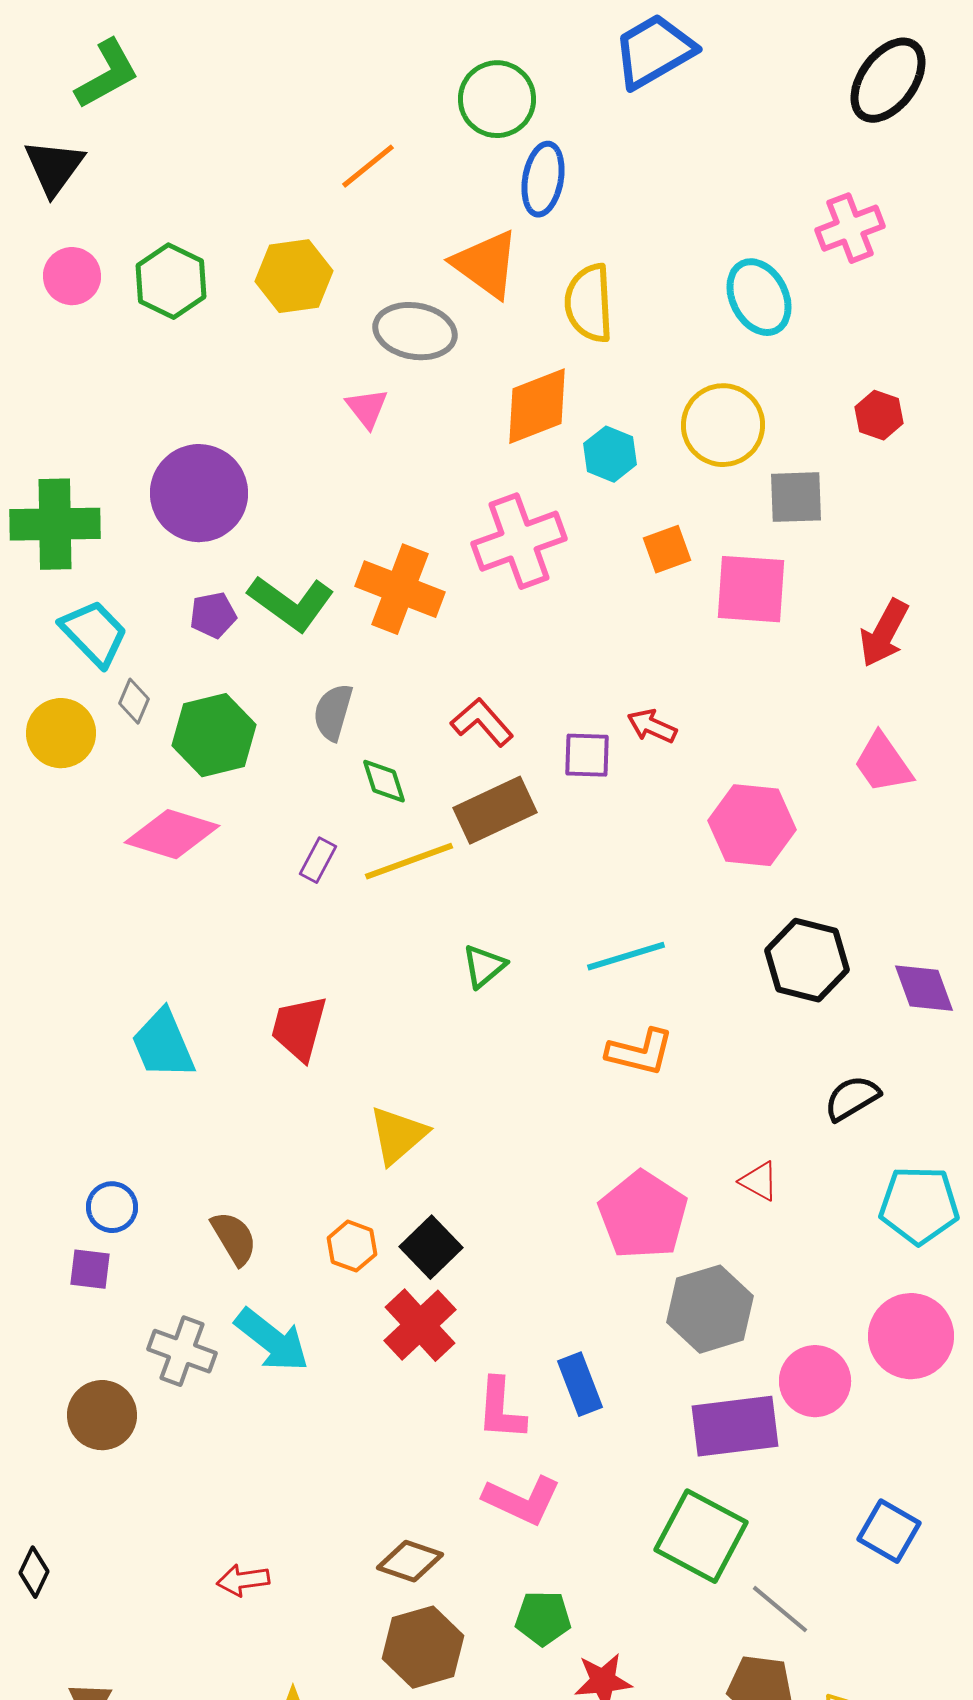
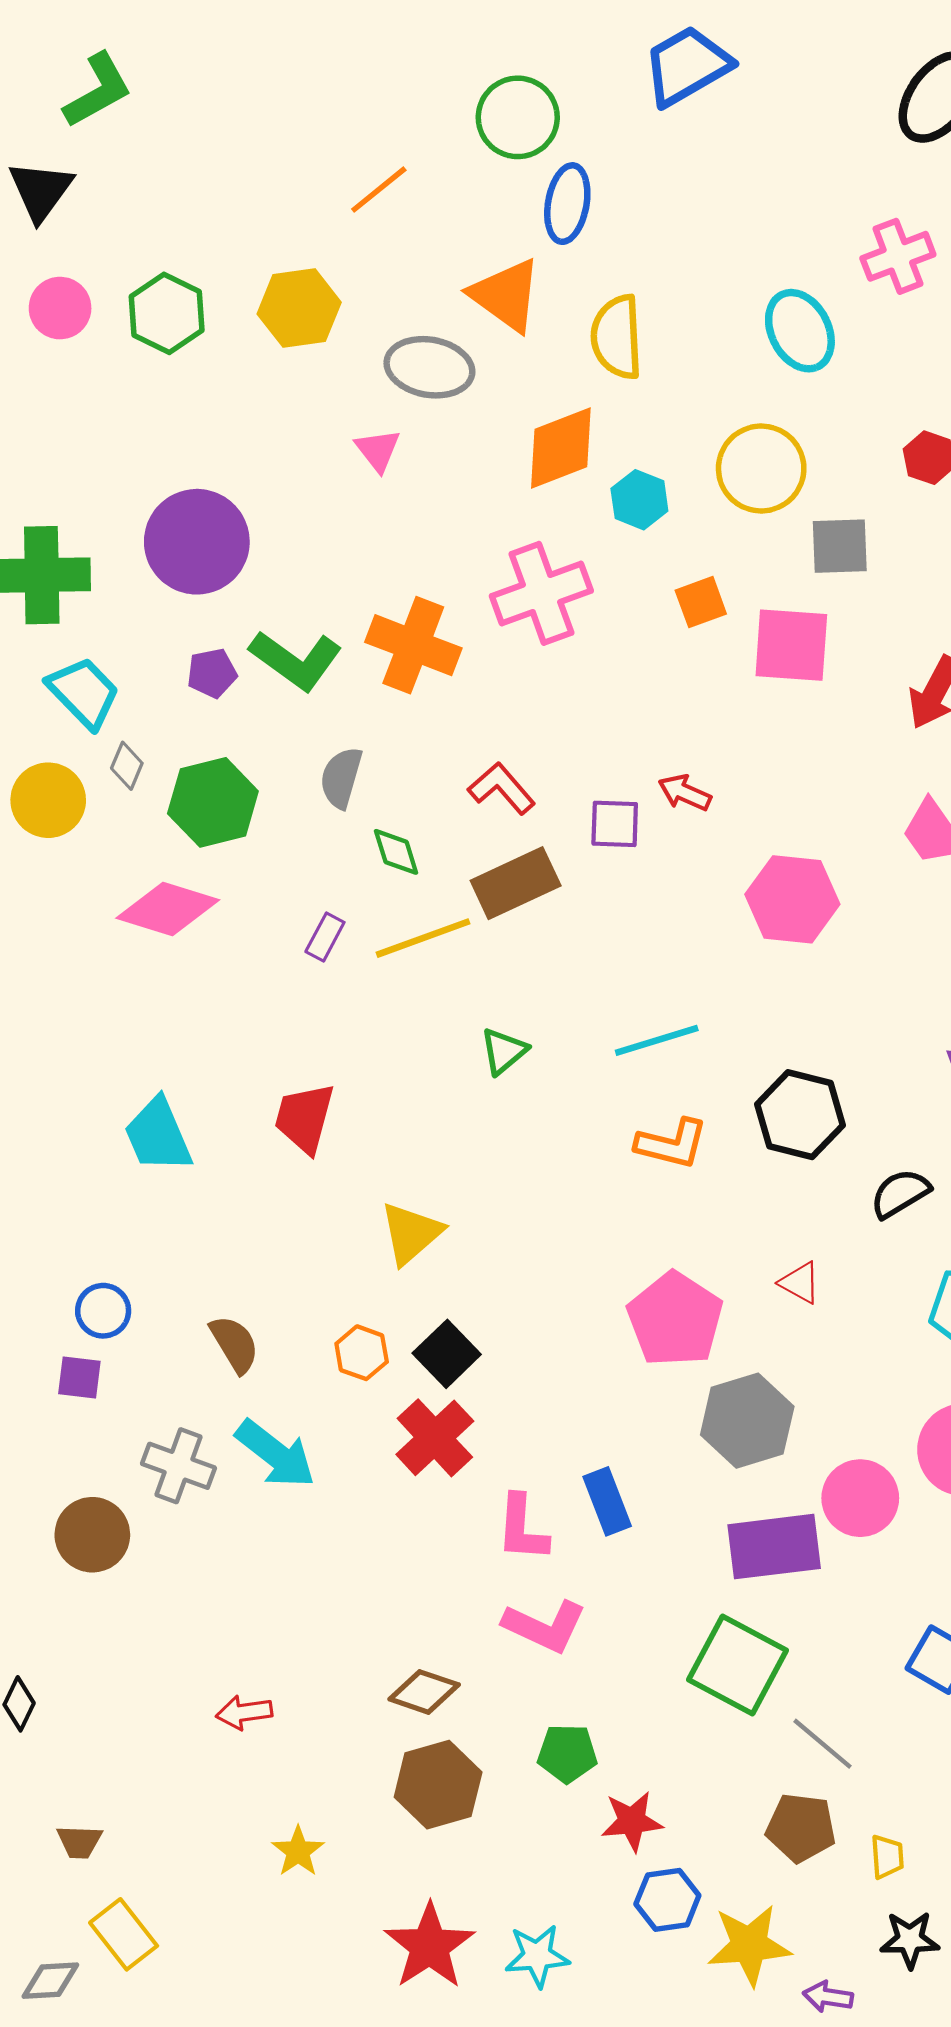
black hexagon: (807, 960) -> (800, 1115), moved

